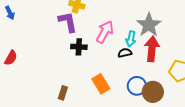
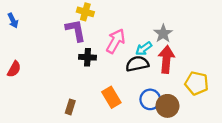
gray star: (149, 25) -> (163, 33), size x0.7
cyan arrow: (131, 39) -> (144, 49), turned 42
black semicircle: (125, 53) -> (137, 64), size x1.5

